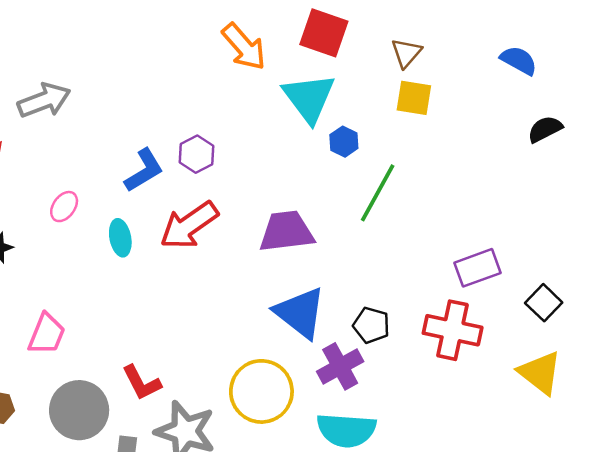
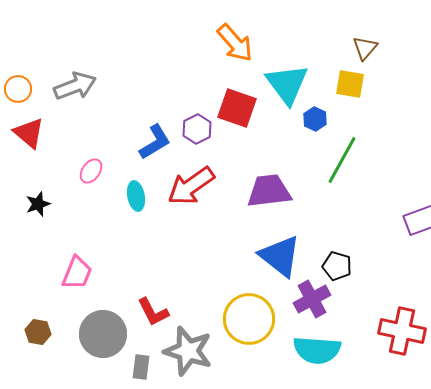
red square: (324, 33) -> (237, 108), moved
yellow square: (414, 98) -> (350, 84), moved
red cross: (453, 330) -> (402, 331), moved

